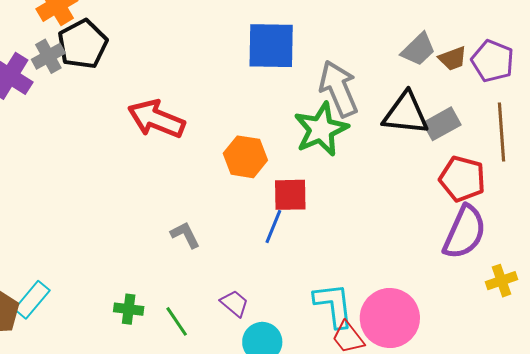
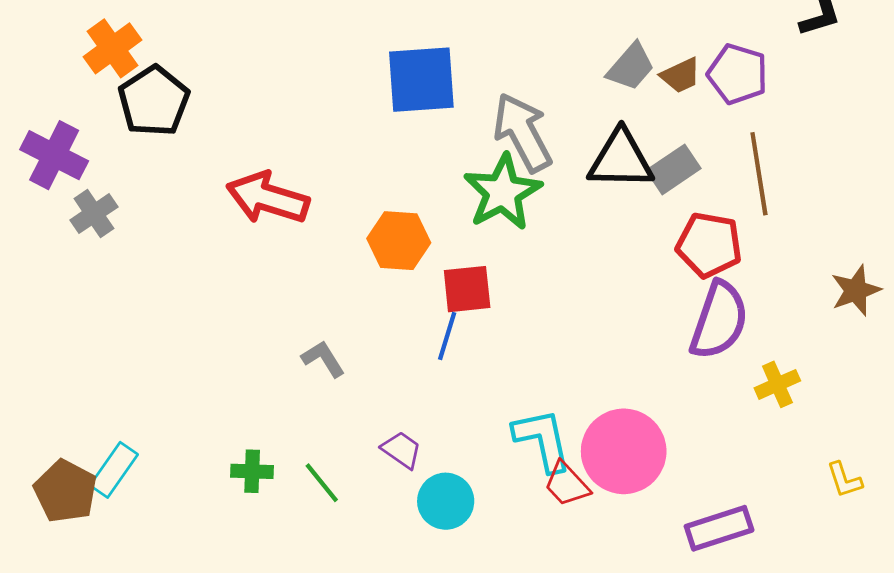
gray cross: (48, 56) -> (94, 214), moved

